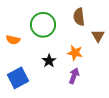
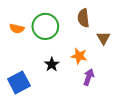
orange semicircle: (13, 40) -> (17, 29), moved
purple arrow: (74, 76) -> (89, 77), moved

